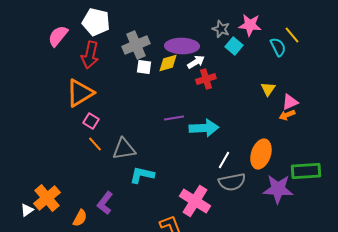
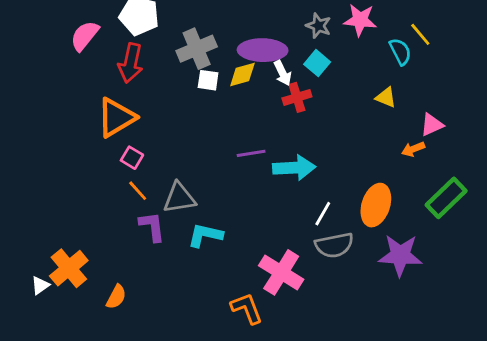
cyan square: (234, 46) -> (317, 63), moved
white arrow: (196, 62) -> (283, 73), turned 96
yellow triangle: (268, 89) -> (386, 97), moved, turned -42
pink triangle: (290, 102) -> (432, 125), moved
green rectangle: (306, 171) -> (446, 198), moved, turned -40
purple L-shape: (105, 203) -> (152, 227), moved, turned 135

